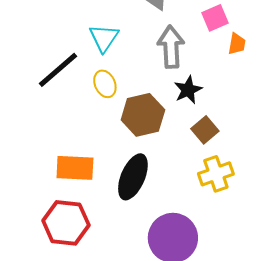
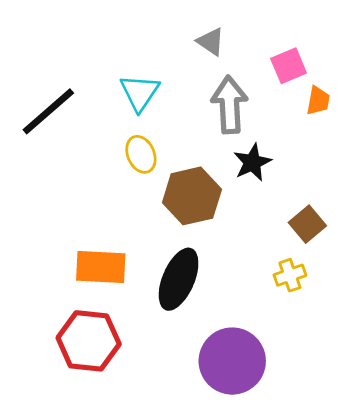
black line: (58, 70) -> (48, 111), moved
brown square: (205, 130) -> (307, 224), moved
yellow cross: (216, 174) -> (290, 275), size x0.7

